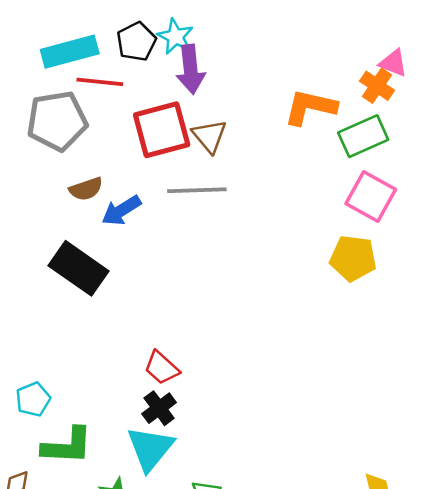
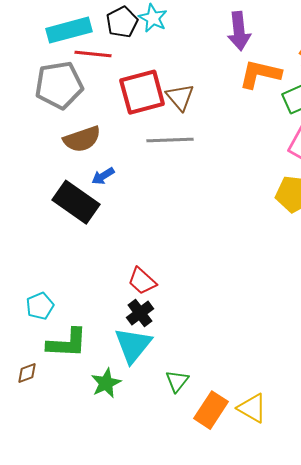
purple arrow: (191, 69) -> (239, 31), moved
brown semicircle: (86, 189) -> (82, 139), size x1.4
blue arrow: (121, 210) -> (103, 176), moved, size x0.7

